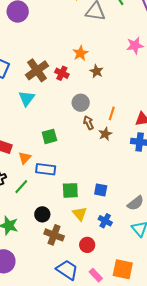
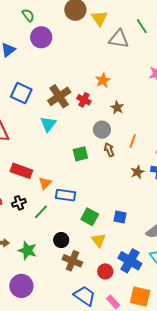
brown star: (96, 71) -> (117, 108), moved
brown star: (105, 134) -> (137, 172), moved
green square: (49, 136) -> (80, 154), moved
green square: (70, 190) -> (90, 217), turned 30
blue cross: (105, 221) -> (130, 261), moved, size x1.6

